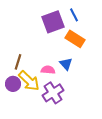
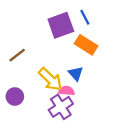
brown line: (18, 62) -> (17, 55), moved, turned 35
pink semicircle: (48, 70) -> (67, 91), moved
yellow arrow: (29, 81) -> (50, 79), moved

